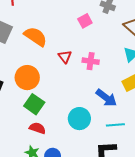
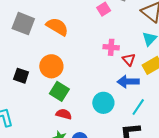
red triangle: (65, 57) -> (129, 60), moved
blue arrow: (106, 98) -> (128, 82), turned 145
cyan line: (115, 125) -> (138, 107), turned -48

